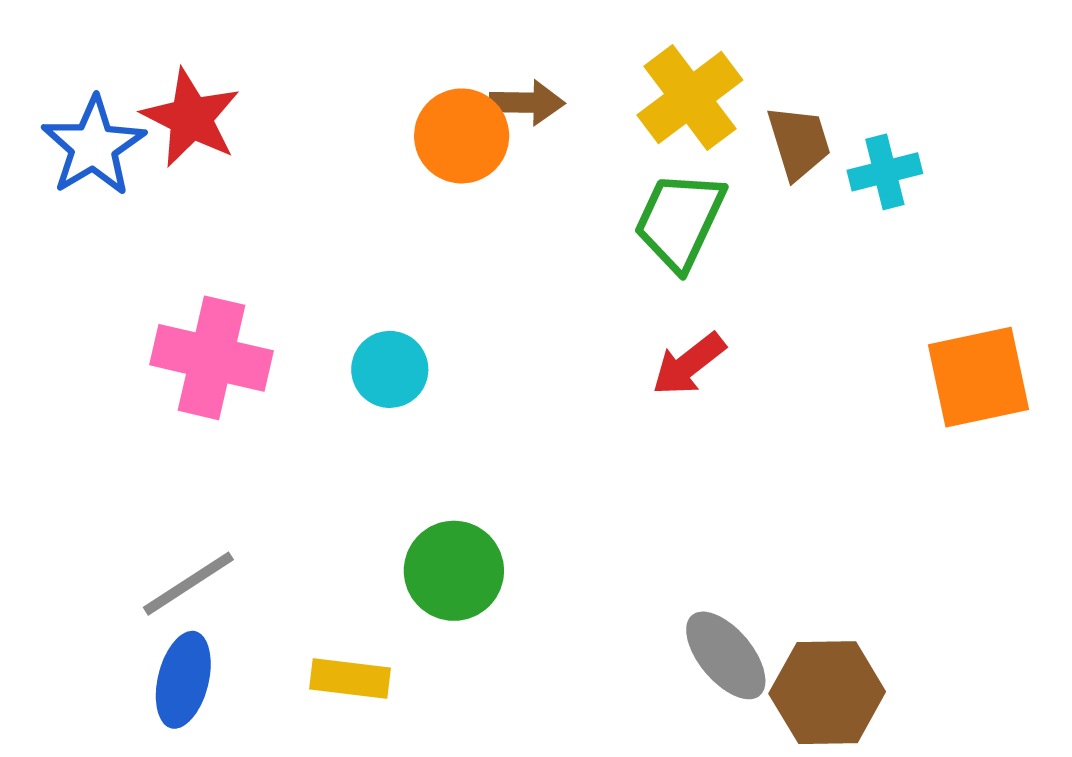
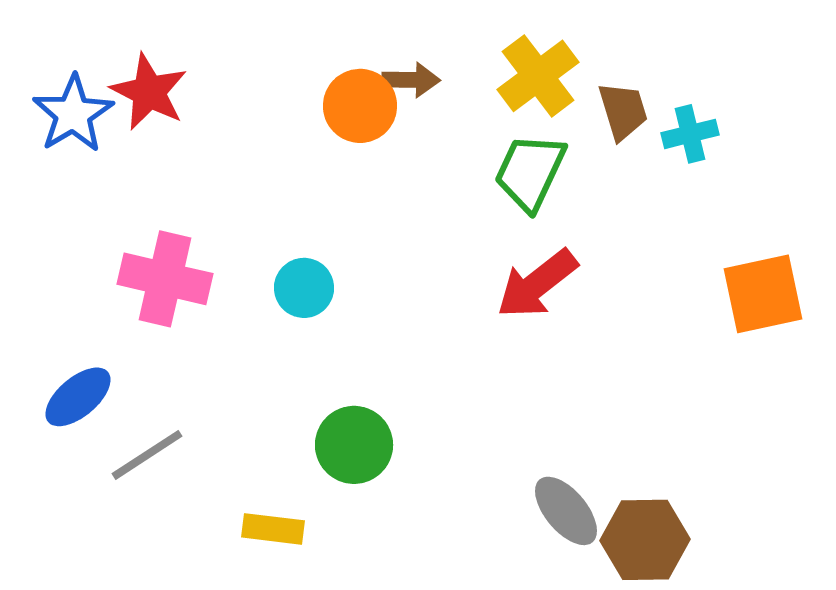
red arrow: (689, 364) -> (537, 284), size x1.4
blue ellipse: (183, 680) -> (78, 397), moved, turned 36

